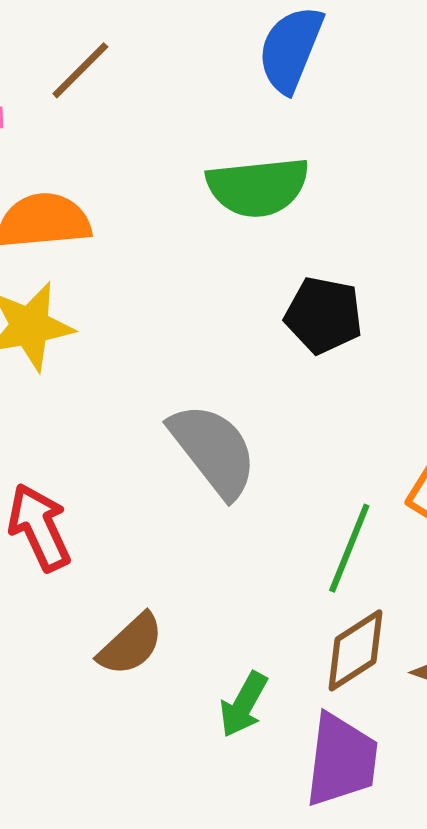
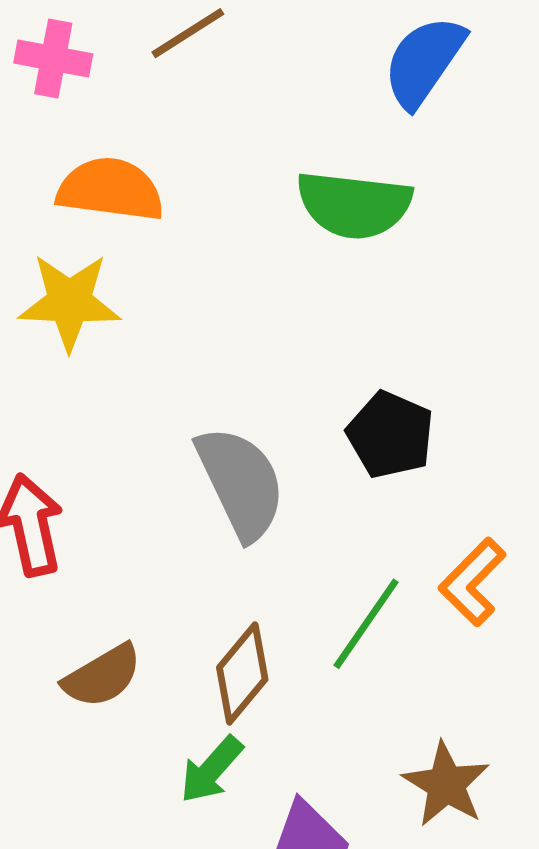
black pentagon: (324, 315) -> (390, 435), moved
brown diamond: (355, 650) -> (242, 673), moved, turned -30

